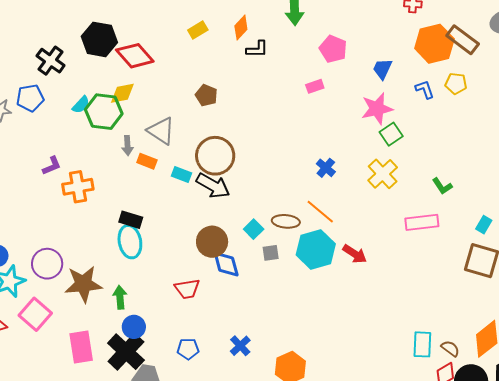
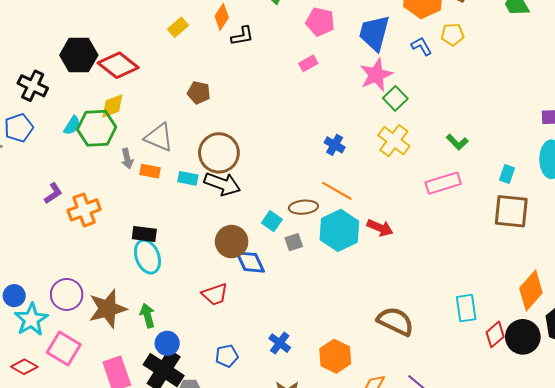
blue trapezoid: (382, 69) -> (374, 33), size x1.6
brown semicircle: (450, 348) -> (395, 321), moved, size x1.8

